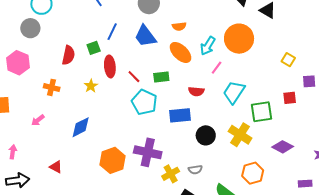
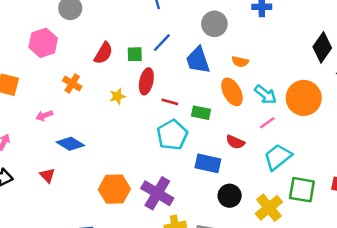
cyan arrow: (208, 46) -> (265, 95), turned -102
red line: (134, 77) -> (170, 102), turned -48
blue diamond: (81, 127) -> (70, 144), moved, turned 40

